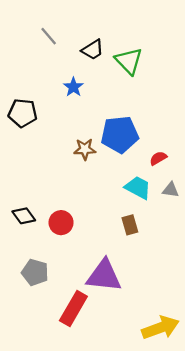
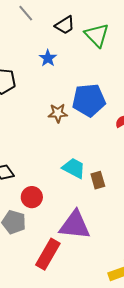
cyan trapezoid: (138, 188) -> (74, 168), moved
red circle: (61, 223) -> (32, 197), moved

